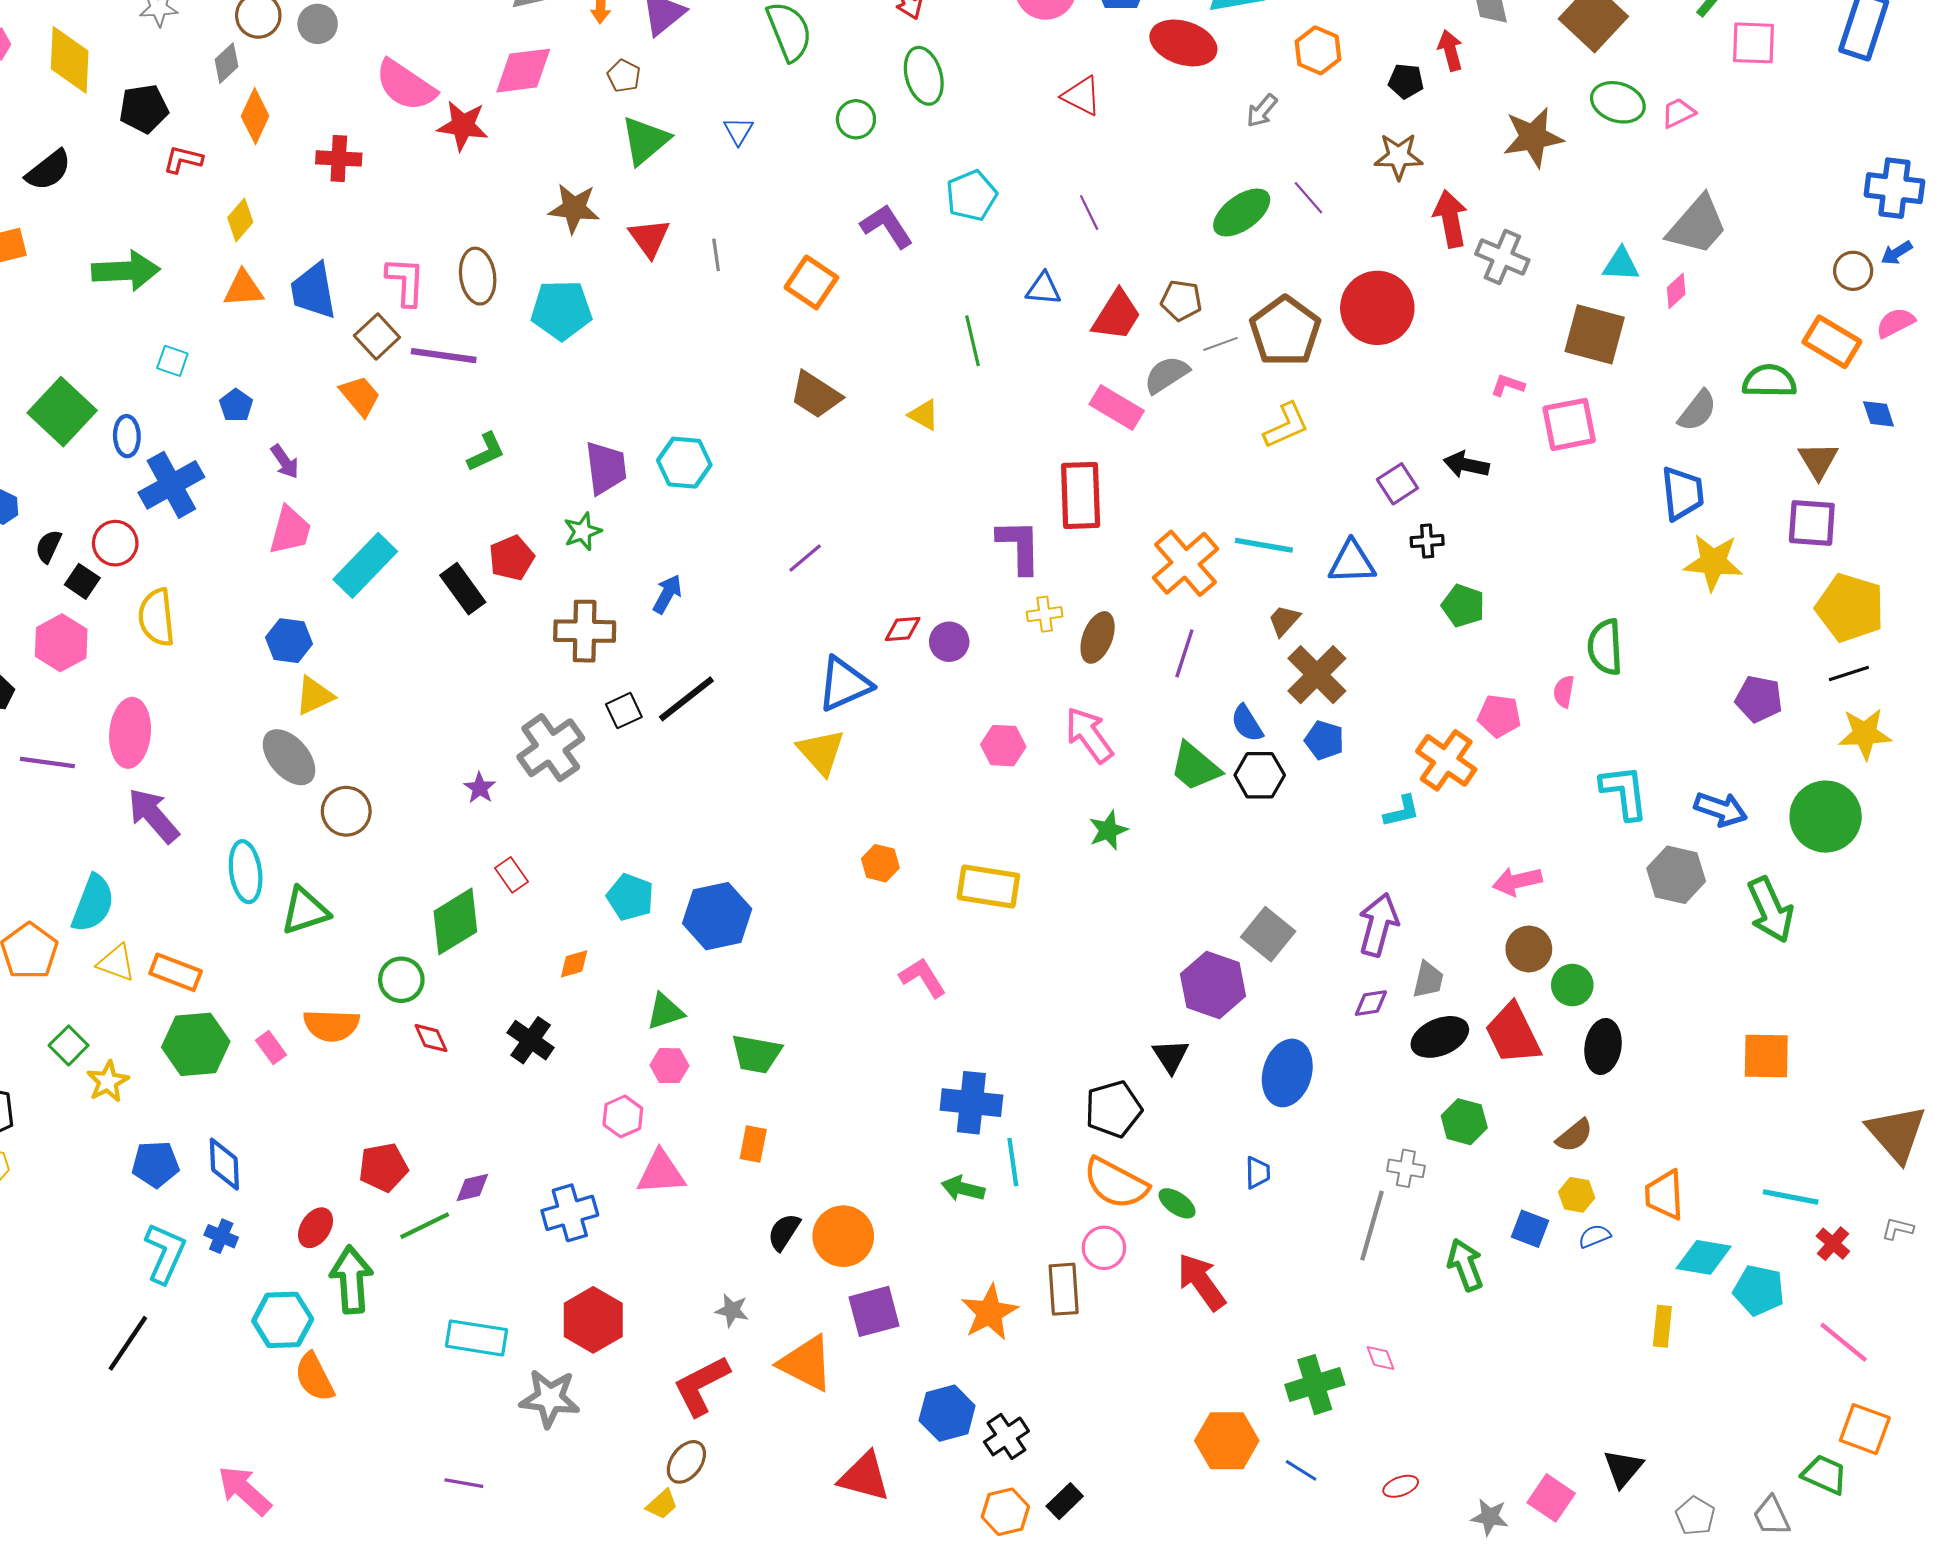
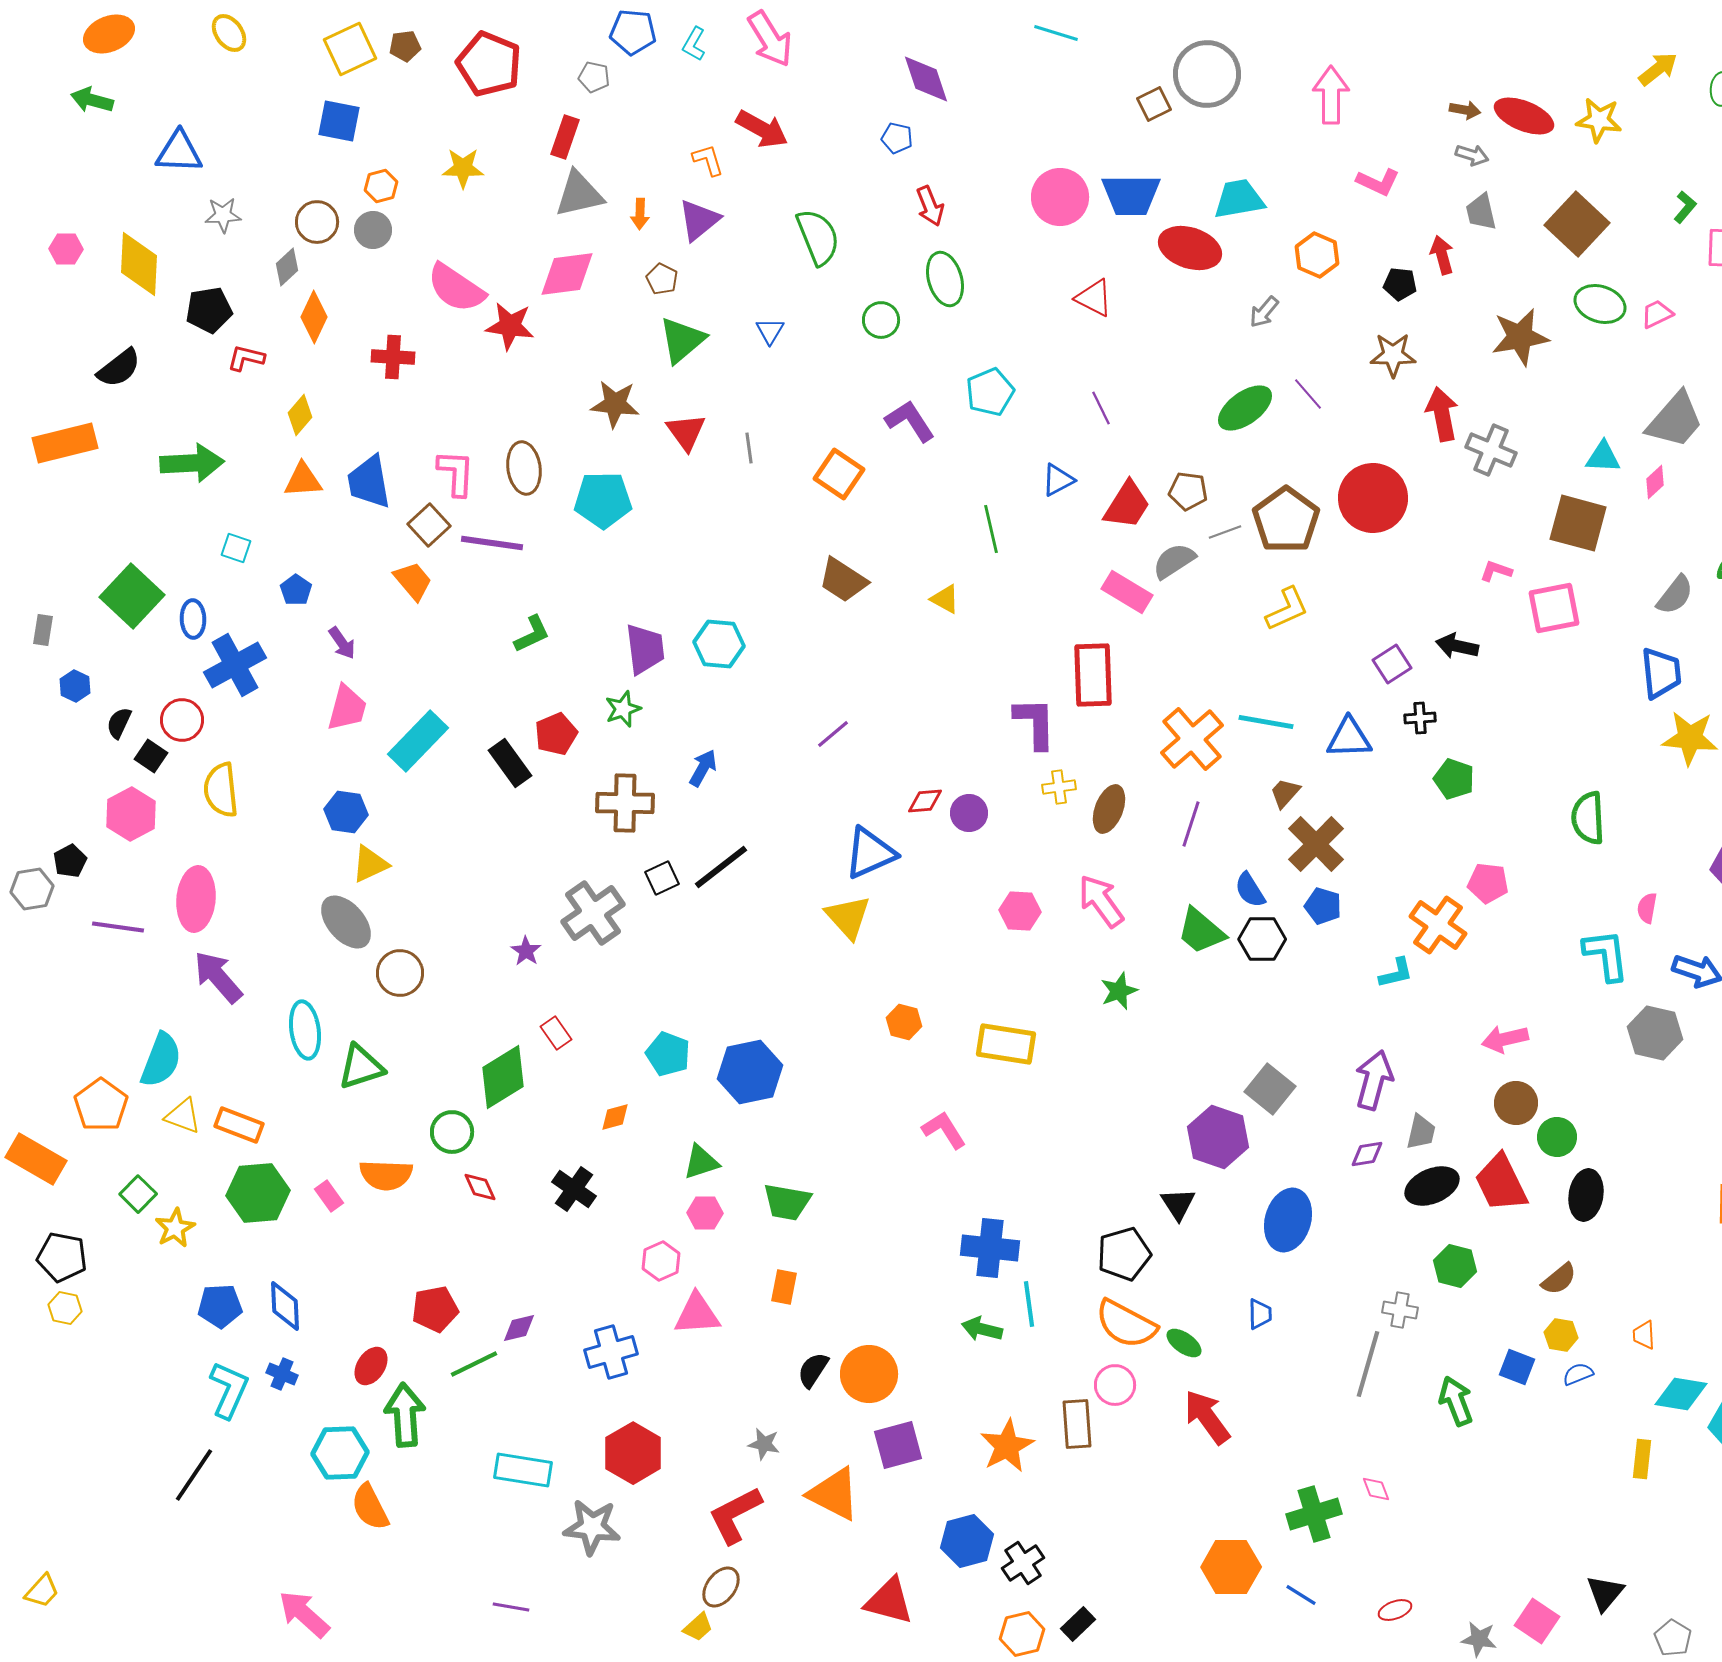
blue triangle: (1044, 289) -> (1058, 480), turned -33
pink semicircle: (1564, 691) -> (1647, 908), moved
orange trapezoid: (1664, 1195) -> (1644, 1335), size x0.6

